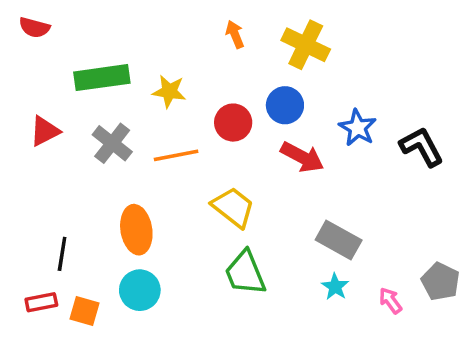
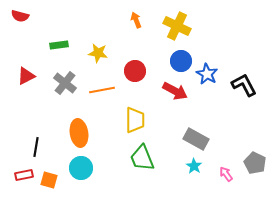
green rectangle: (102, 78) -> (59, 45), size x0.6
blue circle: (285, 105) -> (181, 61), moved
yellow trapezoid: (233, 207) -> (135, 120), turned 52

